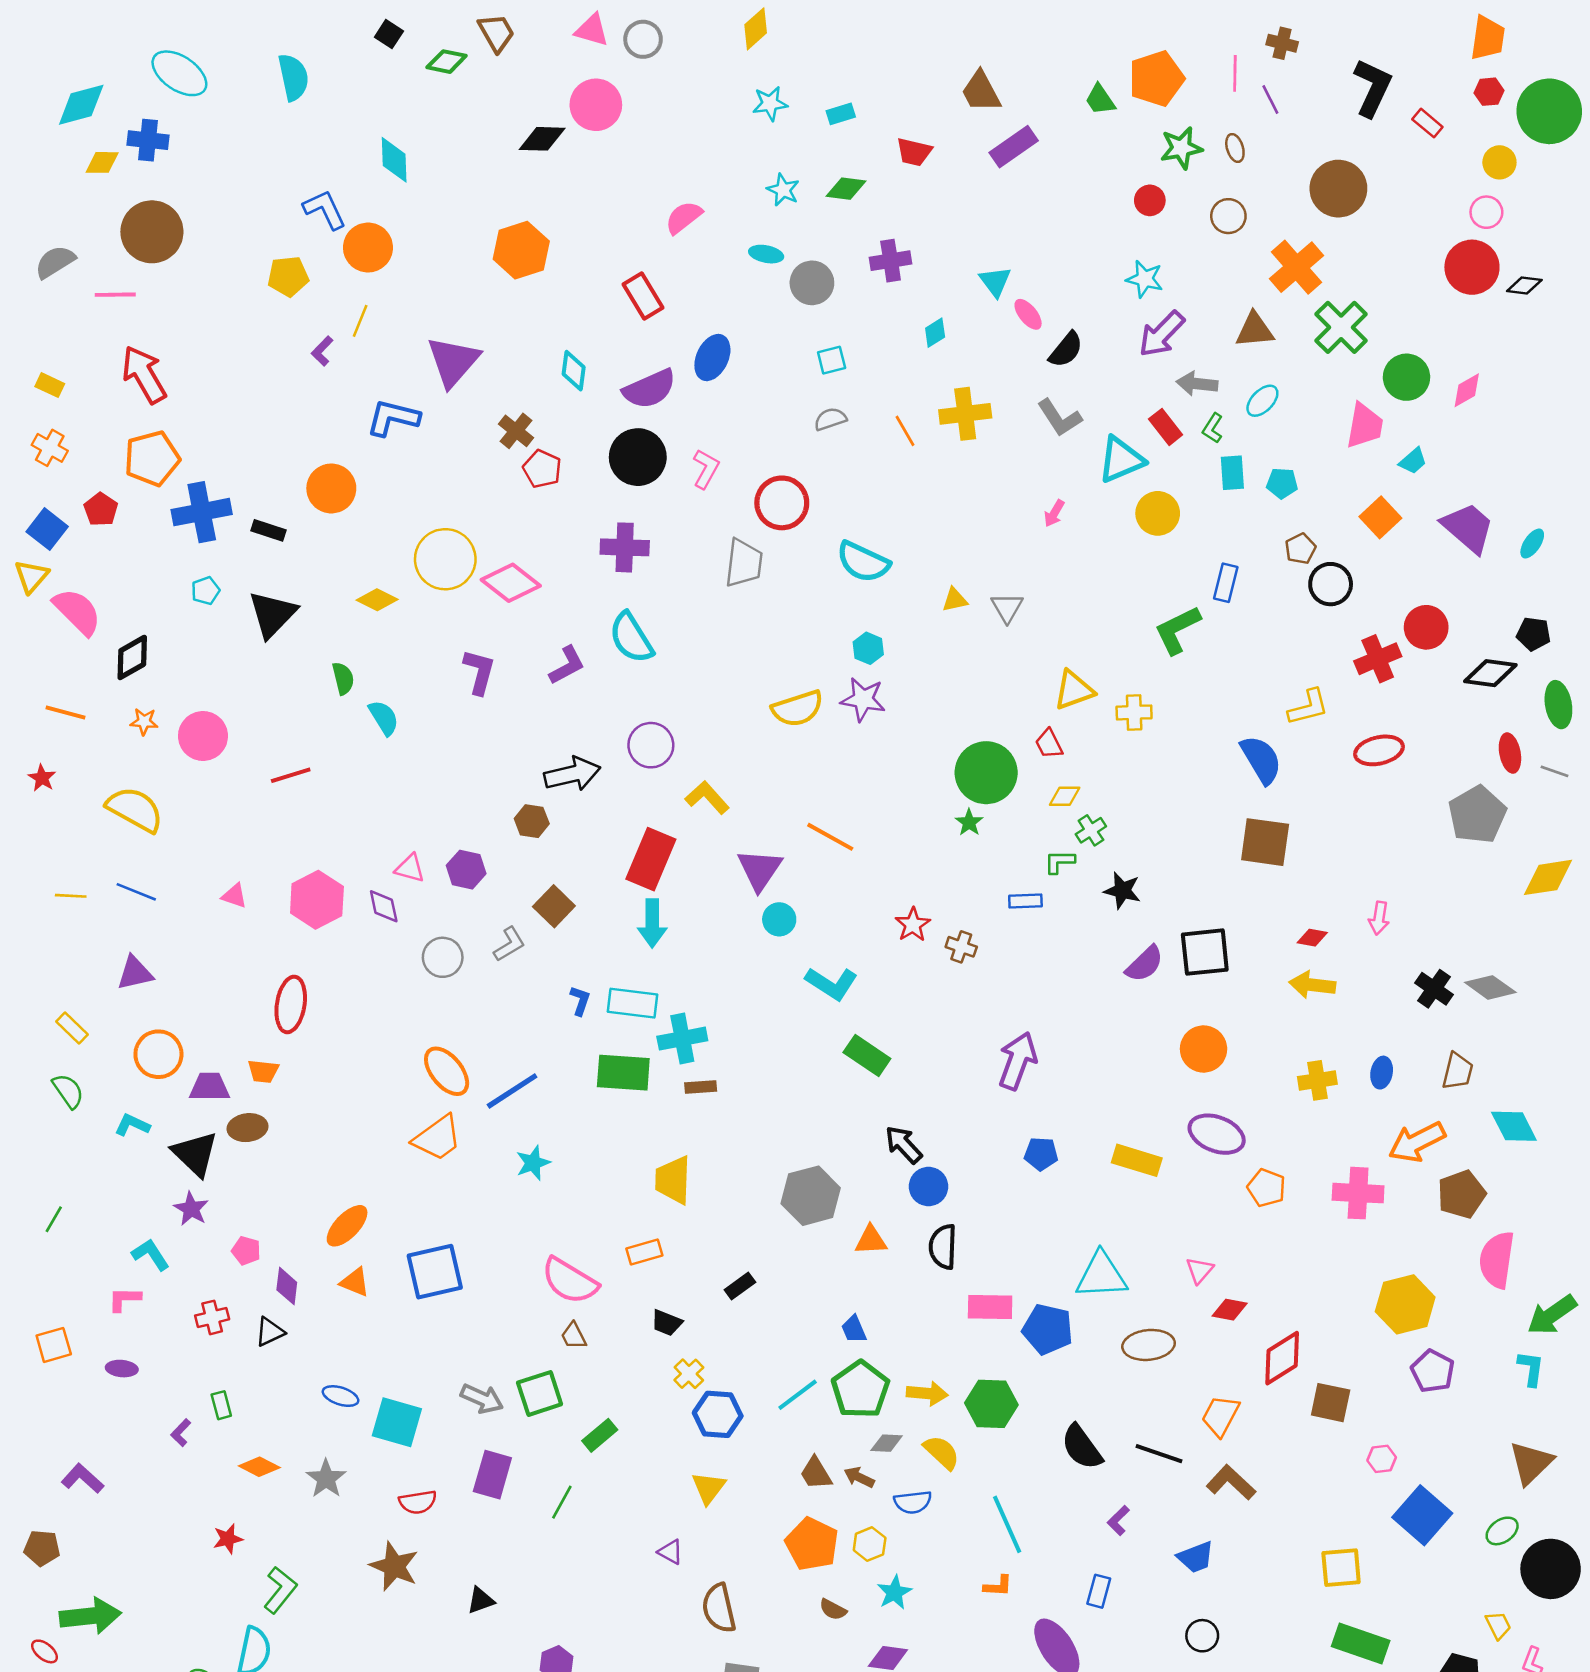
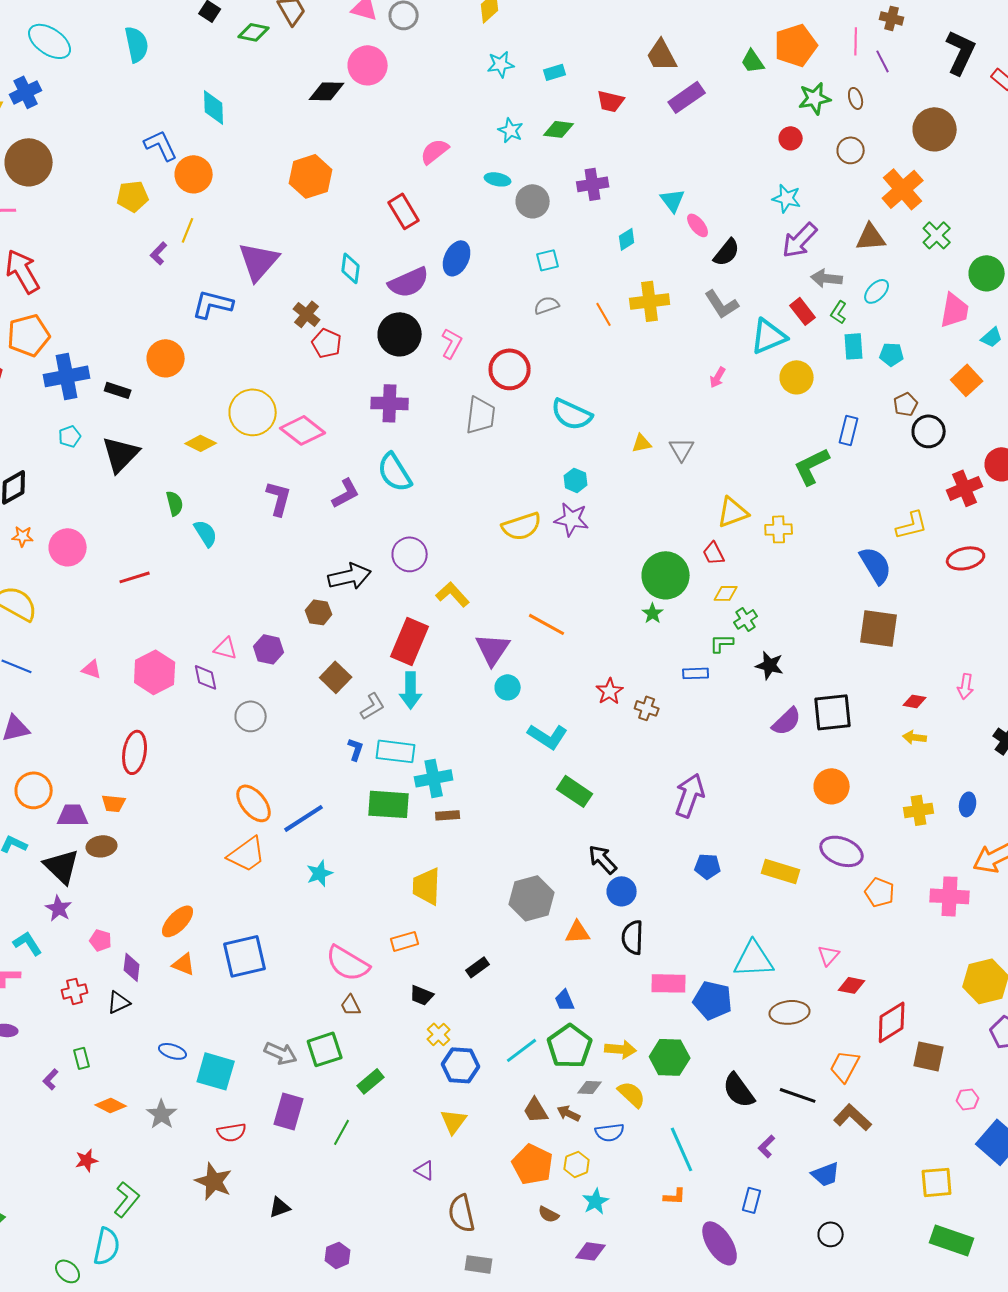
blue cross: (148, 140) -> (26, 92), turned -32
green cross: (1341, 327) -> (937, 235), size x0.7
gray L-shape: (509, 944) -> (373, 706), moved
yellow arrow: (1312, 985) -> (915, 737), size x0.7

